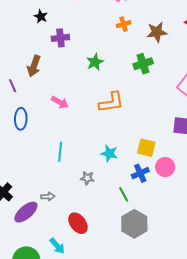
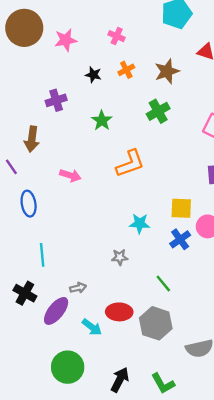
black star: (41, 16) -> (93, 75), moved
cyan line: (60, 152) -> (42, 255), moved
green line: (124, 194) -> (163, 283), moved
red ellipse: (78, 223) -> (119, 312), turned -40
gray hexagon: (134, 224) -> (156, 323), moved
cyan arrow: (57, 246) -> (92, 327), moved

